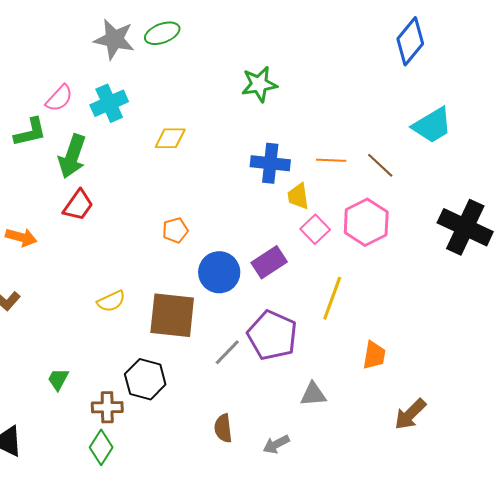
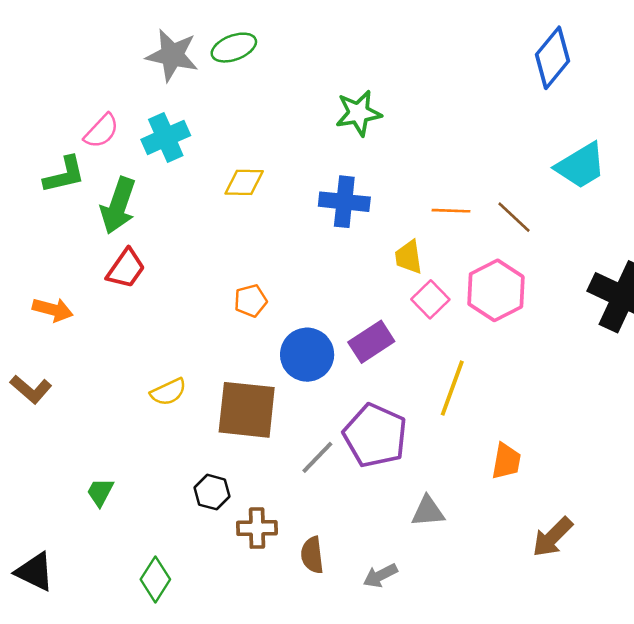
blue cross: (270, 163) -> (344, 202), moved
black hexagon: (145, 379) -> (212, 492), size x0.7
brown cross: (107, 407) -> (257, 528), moved

